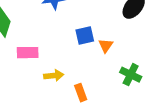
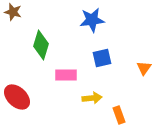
blue square: (85, 36) -> (102, 58), moved

